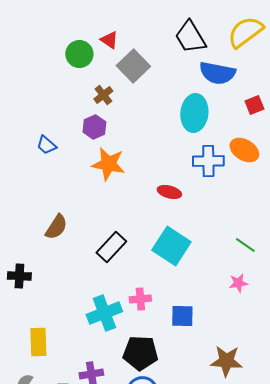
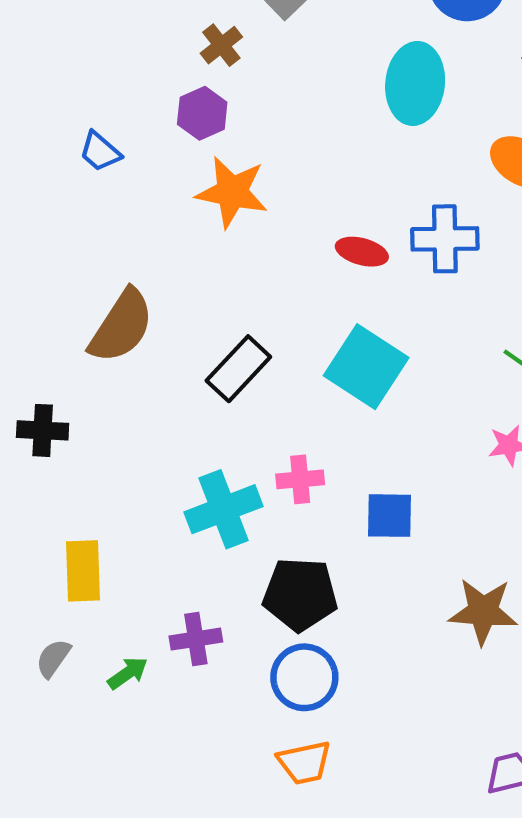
blue cross: (208, 161) -> (445, 239), moved
brown semicircle: (56, 227) -> (121, 326), size x1.4

